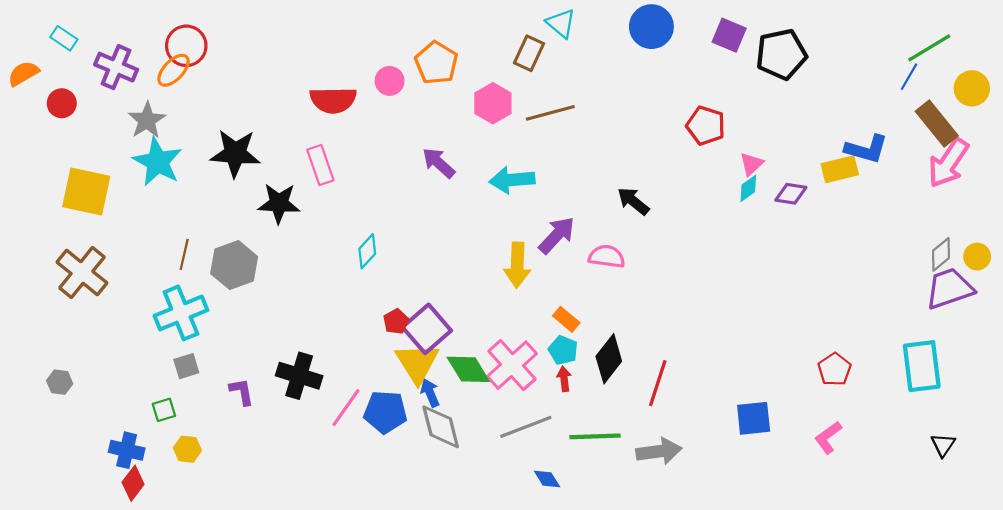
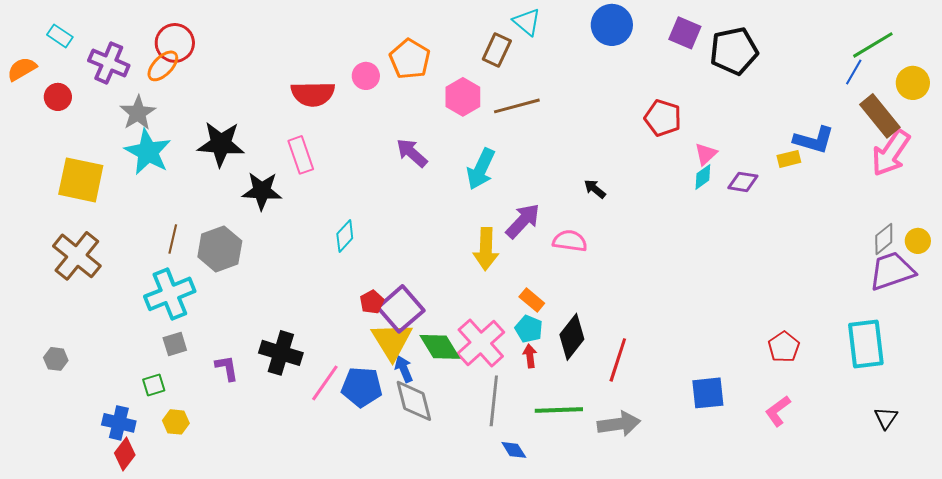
yellow rectangle: (840, 169) -> (789, 159), size x0.7
cyan arrow: (512, 180) -> (481, 169), turned -60
black arrow: (633, 201) -> (595, 189), size x0.7
gray line: (526, 427) -> (494, 401), turned -63

